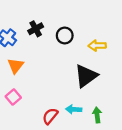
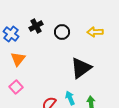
yellow arrow: (97, 46) -> (95, 32), moved
cyan arrow: (74, 109) -> (70, 98), turned 64

